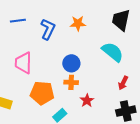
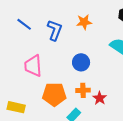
blue line: (18, 21) -> (24, 24), turned 49
orange cross: (71, 82) -> (83, 90), moved

